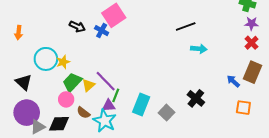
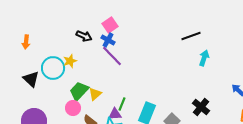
pink square: (114, 15) -> (110, 25), moved, size x0.7
cyan arrow: (199, 49) -> (204, 58), turned -77
yellow star: (63, 62) -> (70, 61), moved
purple line: (106, 81) -> (112, 56), moved
black triangle: (24, 82) -> (31, 79), moved

